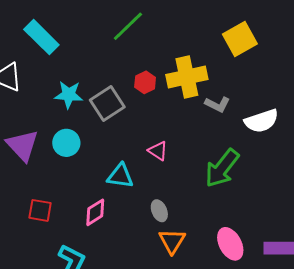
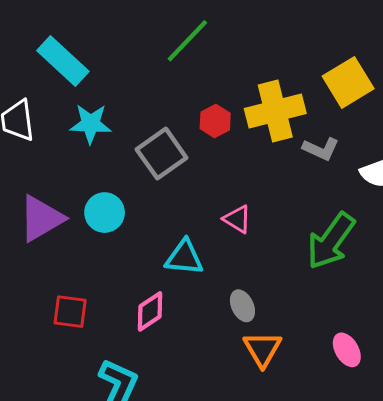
yellow square: (240, 39) -> (348, 82), moved
cyan star: (69, 95) -> (90, 124), moved
purple triangle: (22, 145) -> (41, 218), turned 45
pink ellipse: (230, 244) -> (347, 350), size x0.7

